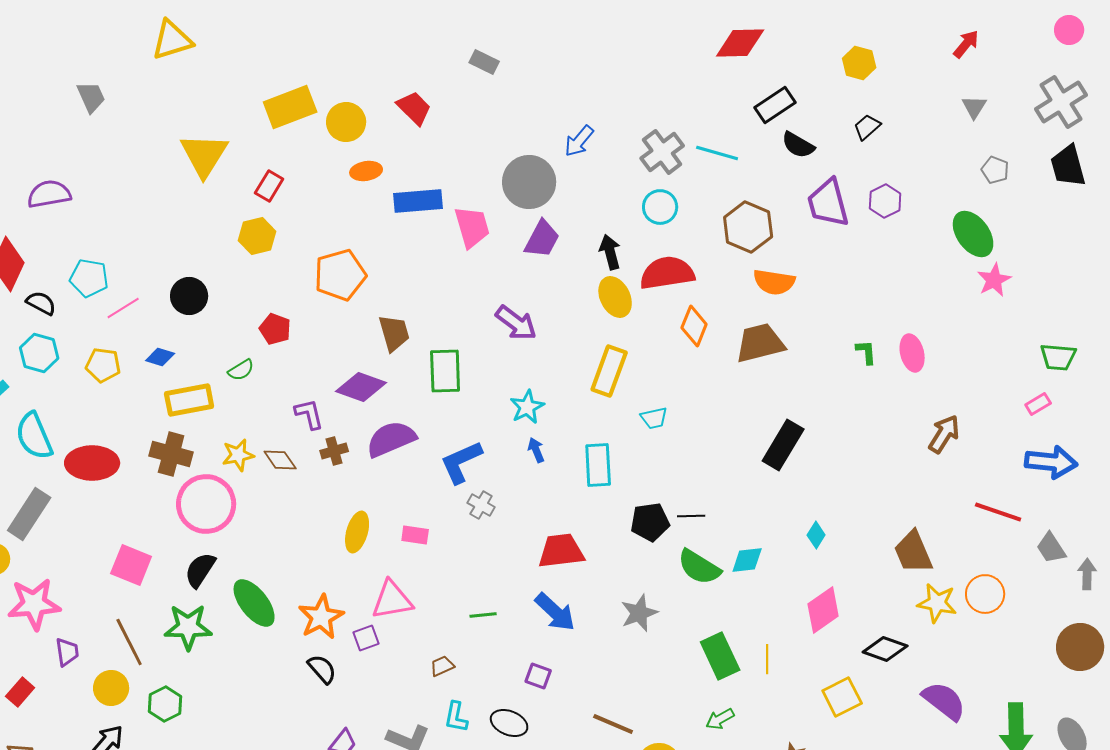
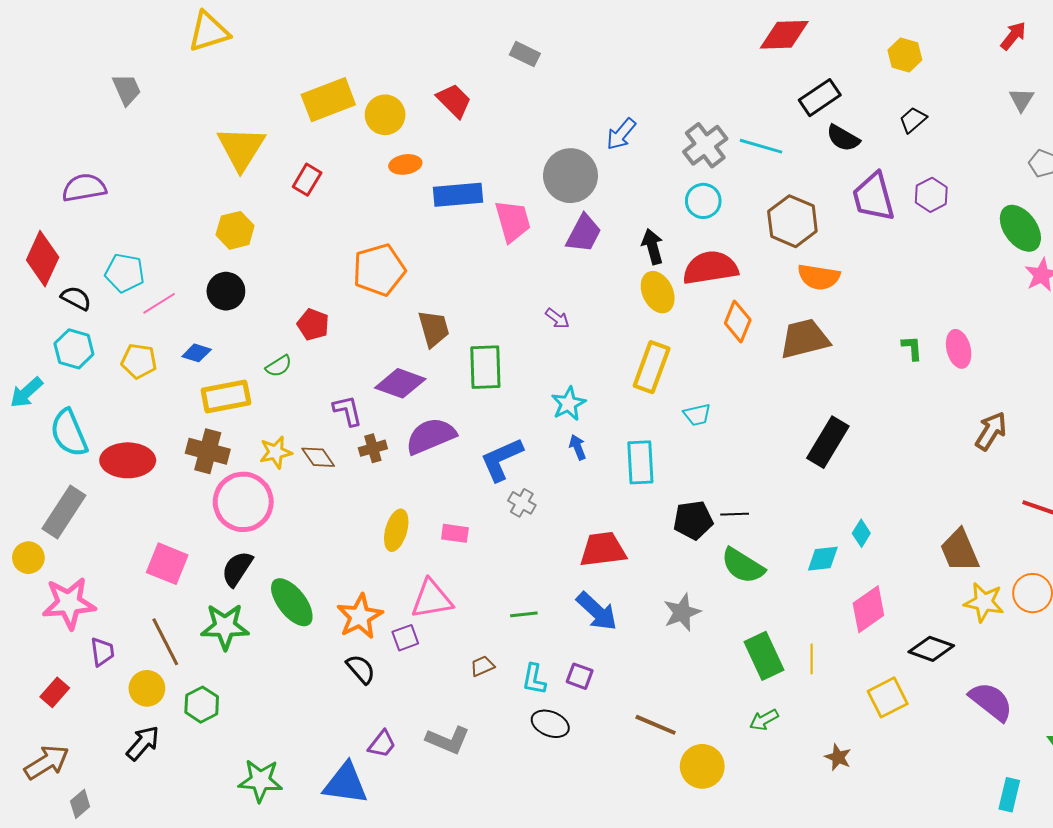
yellow hexagon: (257, 236) -> (235, 230), moved
purple arrow: (516, 323) -> (557, 318), size x0.6
cyan diamond: (747, 560) -> (823, 559), moved
cyan L-shape: (456, 717) -> (534, 679), moved

